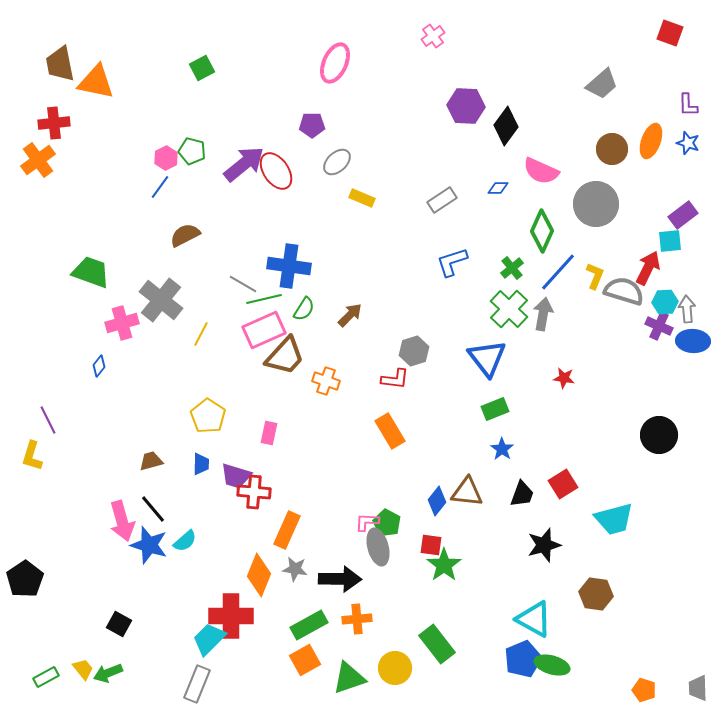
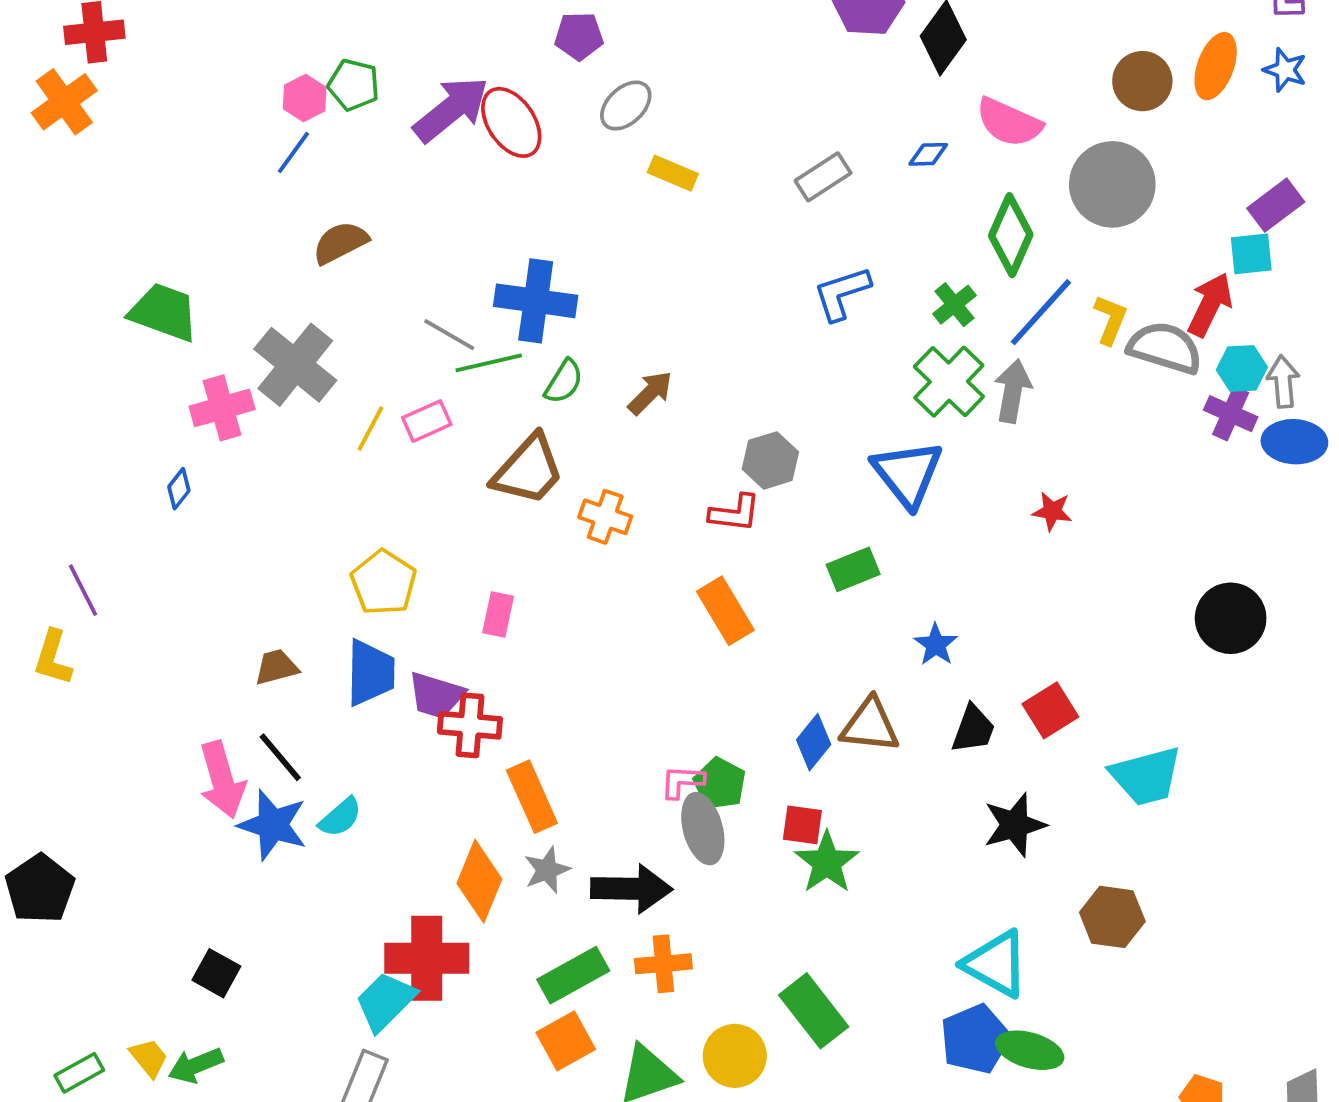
pink rectangle: (264, 330) -> (427, 421), moved, size x0.6
green rectangle: (495, 409) -> (853, 569), moved
blue trapezoid: (201, 464) -> (370, 673), size x1.6
orange rectangle: (287, 530) -> (532, 797), turned -48
gray star: (295, 569) -> (547, 870), turned -30

